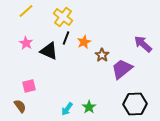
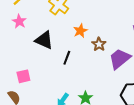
black line: (66, 38) -> (67, 58), moved
pink star: (26, 43) -> (19, 21), moved

